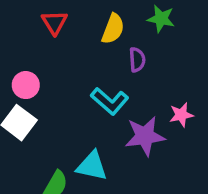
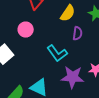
pink circle: (26, 85) -> (26, 30), moved

